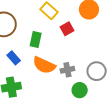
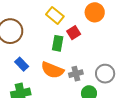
green rectangle: (36, 40) -> (58, 43), moved

